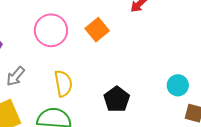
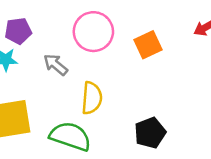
gray arrow: (16, 76) -> (56, 65), moved, turned 75

